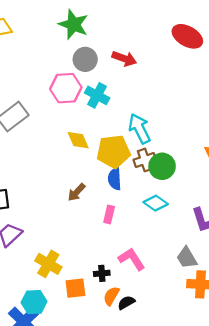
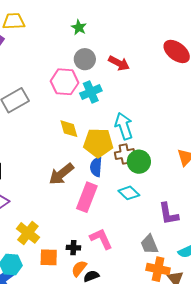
green star: (74, 24) -> (79, 27), size x0.6
cyan cross: (97, 95) -> (91, 92), turned 30
brown arrow: (77, 192) -> (61, 174), size x1.5
pink rectangle: (109, 214) -> (87, 197), size x1.8

